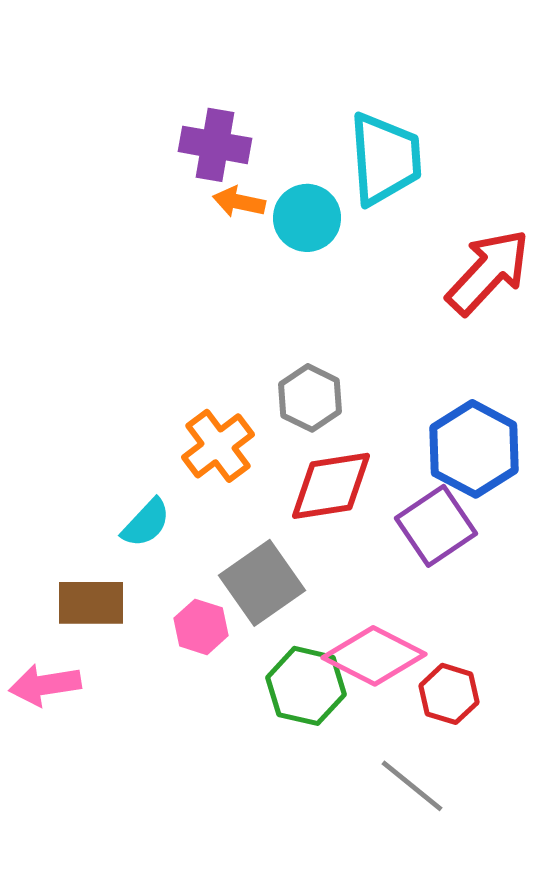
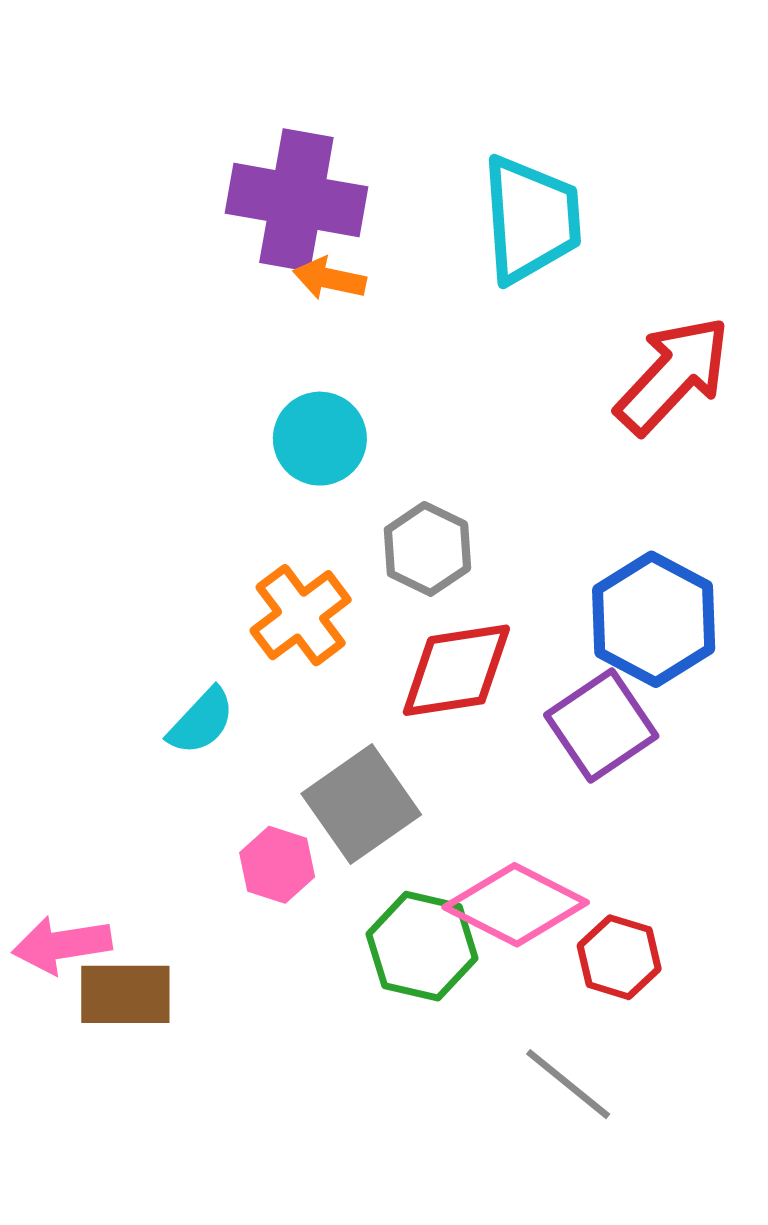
purple cross: (215, 145) -> (296, 200), size x1.4
cyan circle: (307, 218) -> (320, 439), moved
brown rectangle: (91, 603) -> (125, 994), moved

